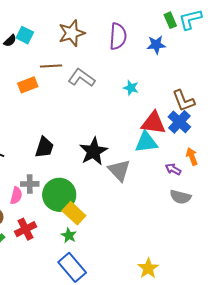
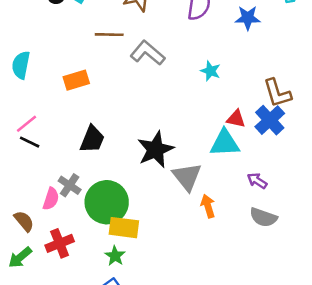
orange rectangle: (28, 85) -> (76, 80), moved
red triangle: (153, 123) -> (236, 119), size x0.6
orange arrow: (192, 156) -> (208, 206), moved
gray cross: (30, 184) -> (70, 185), turned 30
yellow rectangle: (74, 213) -> (124, 228), turned -40

